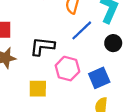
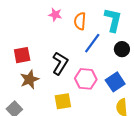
black L-shape: (42, 46) -> (60, 63), turned 125

